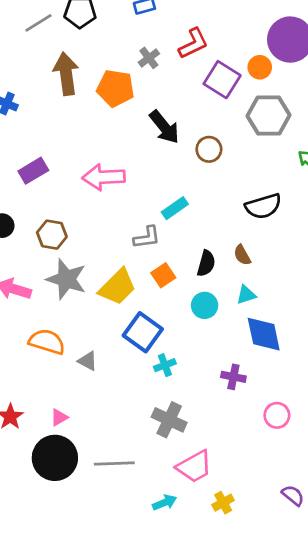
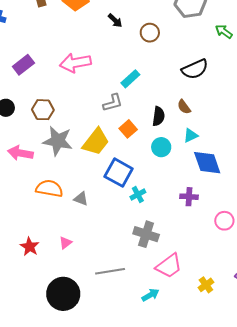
black arrow: (164, 127) -> (115, 21), size x0.6
black circle: (55, 458) -> (63, 294), moved
yellow cross: (223, 503) -> (206, 285), moved

